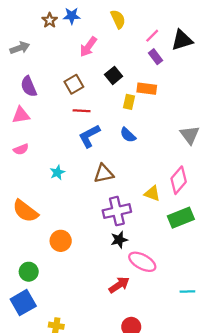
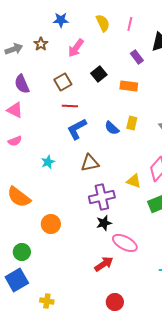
brown star: (50, 20) -> (41, 44), moved
pink line: (152, 36) -> (130, 24), moved, turned -32
yellow rectangle: (129, 102) -> (132, 123), moved
pink triangle: (21, 115) -> (15, 110), turned 36

